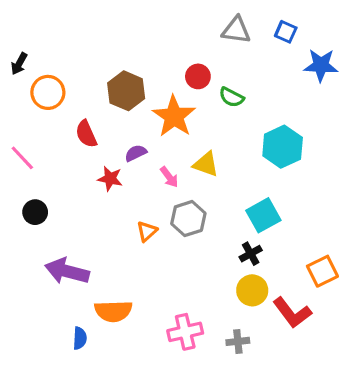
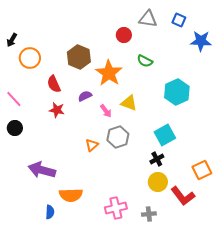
red circle: (198, 76) -> (124, 35), moved
red star: (110, 179) -> (57, 110), moved
black circle: (35, 212) -> (15, 128), moved

